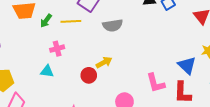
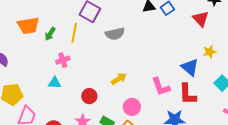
yellow line: (71, 21) -> (74, 33), turned -72
yellow arrow: (104, 62) -> (119, 79), moved
red circle: (89, 75) -> (89, 96), moved

